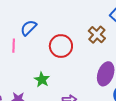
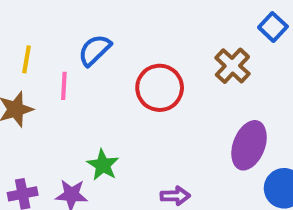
green star: (42, 80) -> (103, 165), moved

